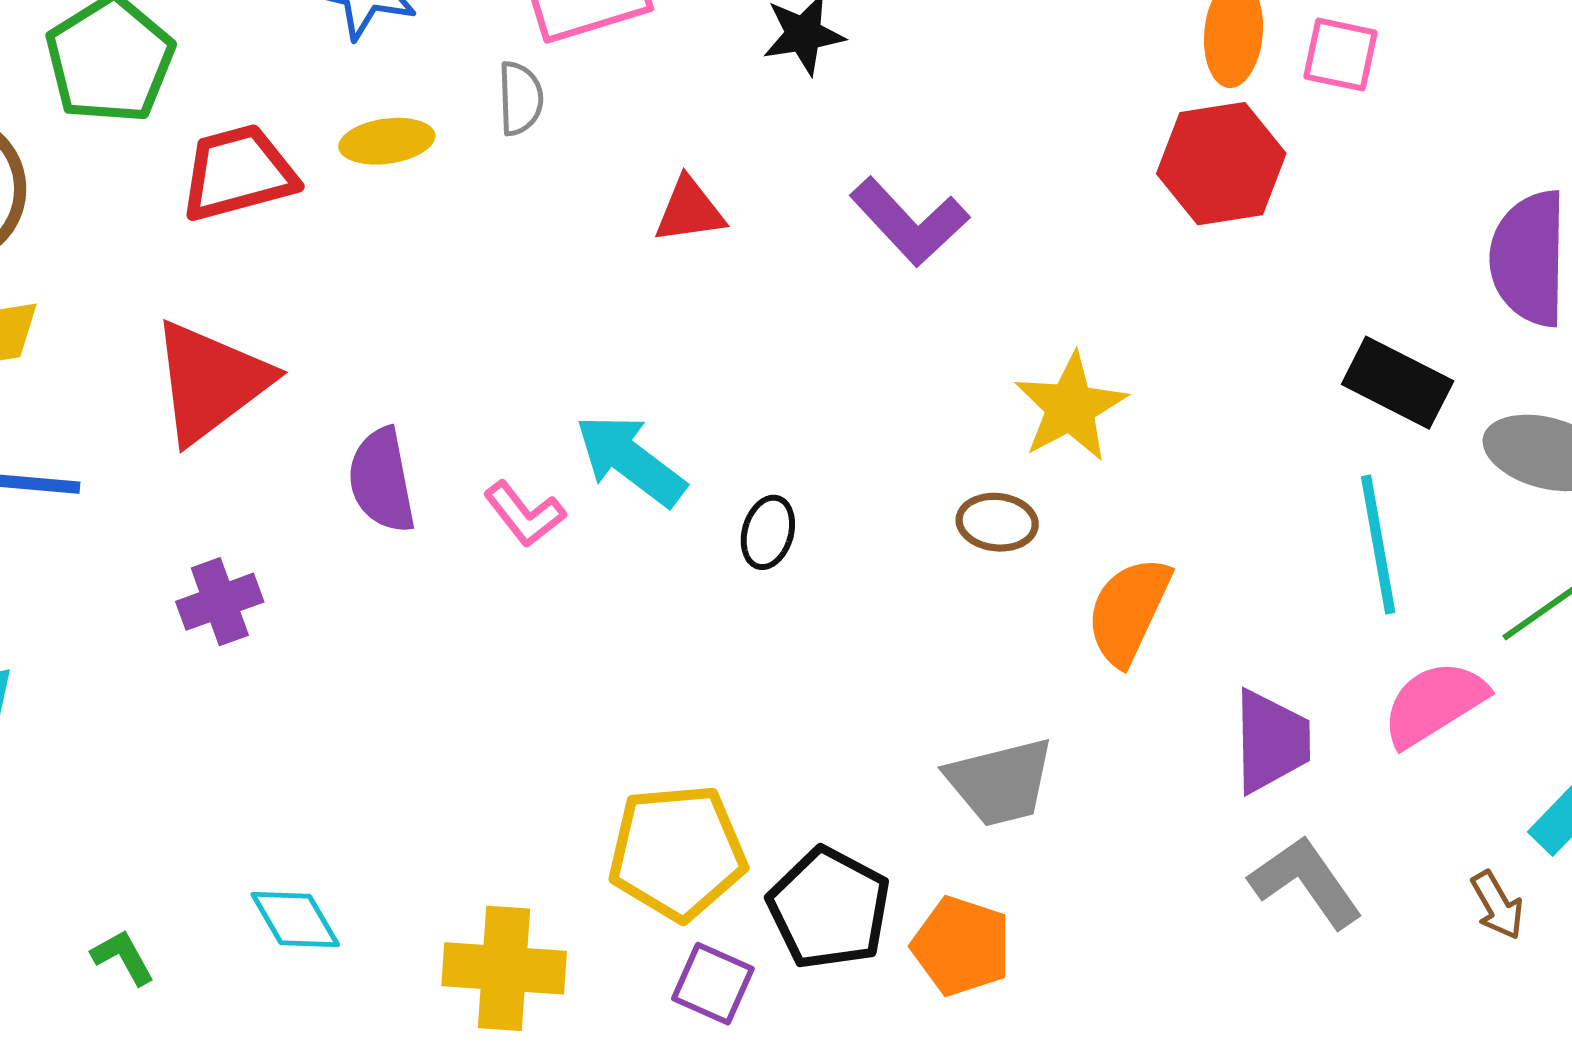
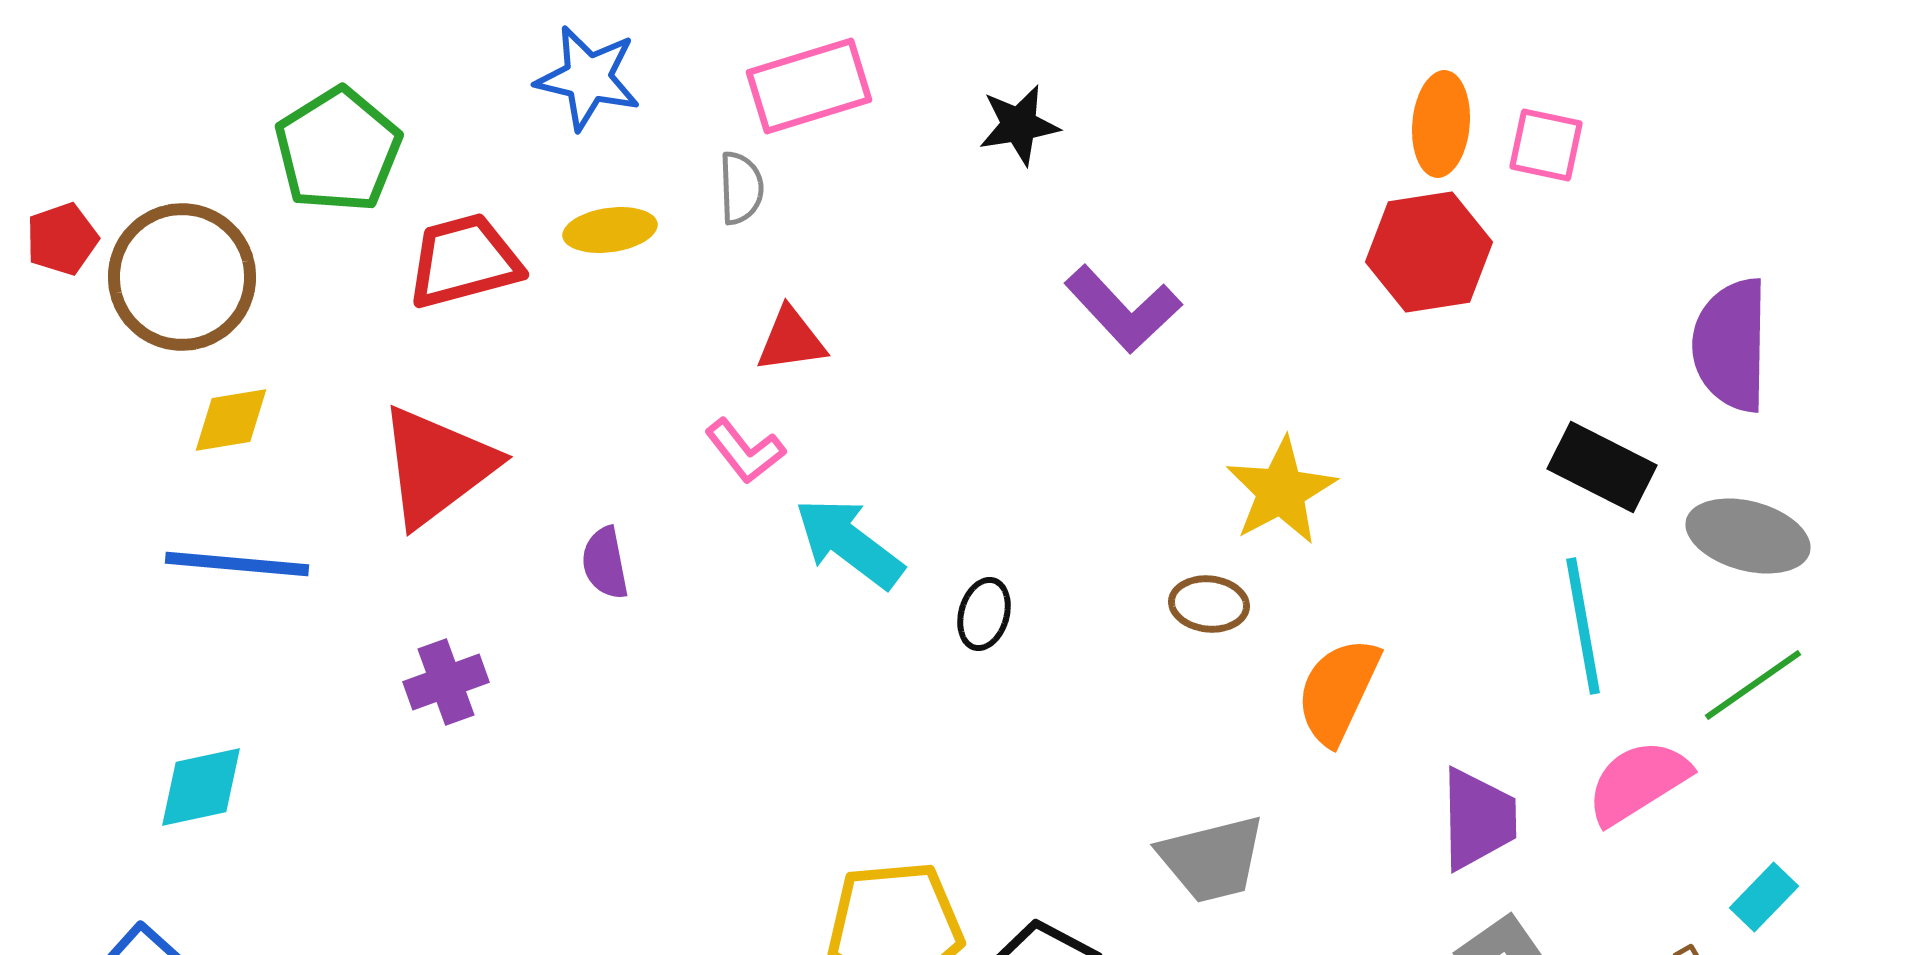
red triangle: (689, 210) -> (791, 340), moved
purple semicircle: (382, 480) -> (605, 563), size x0.7
pink L-shape: (524, 514) -> (745, 451), moved

